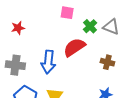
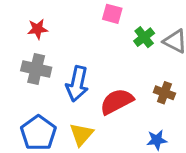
red semicircle: (74, 47) -> (117, 101), moved
gray cross: (15, 65) -> (36, 69), moved

